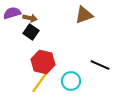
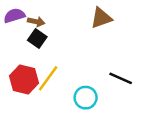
red hexagon: (43, 62) -> (24, 80), moved
yellow line: (40, 82) -> (48, 78), moved

